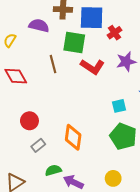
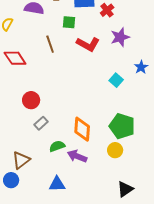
green square: (74, 43) -> (69, 22), size x0.6
cyan square: (119, 106) -> (116, 80), turned -32
green pentagon: (123, 136) -> (122, 126), moved
orange diamond: (73, 137) -> (82, 129), moved

